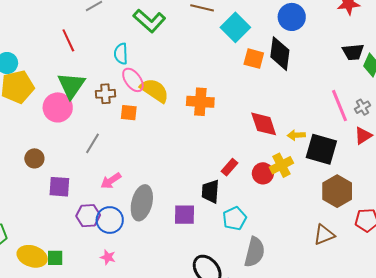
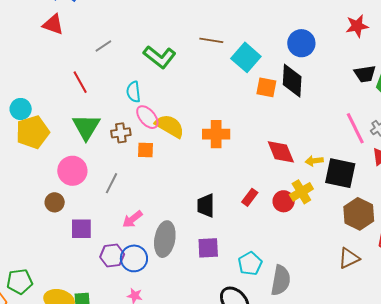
pink circle: (58, 107) -> (72, 171), moved
black trapezoid: (210, 191) -> (206, 206), moved
cyan pentagon: (235, 219) -> (250, 264), moved

